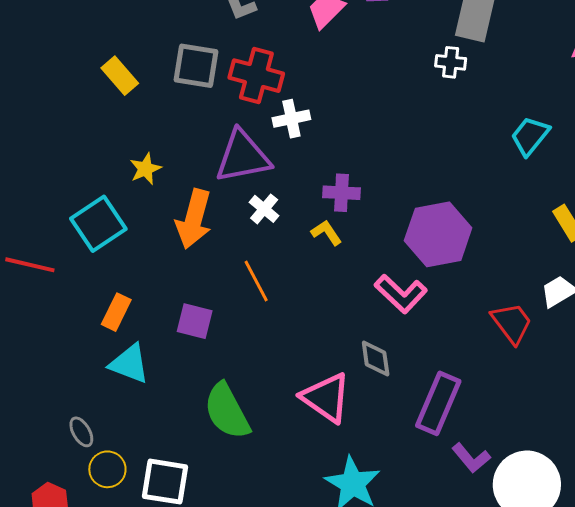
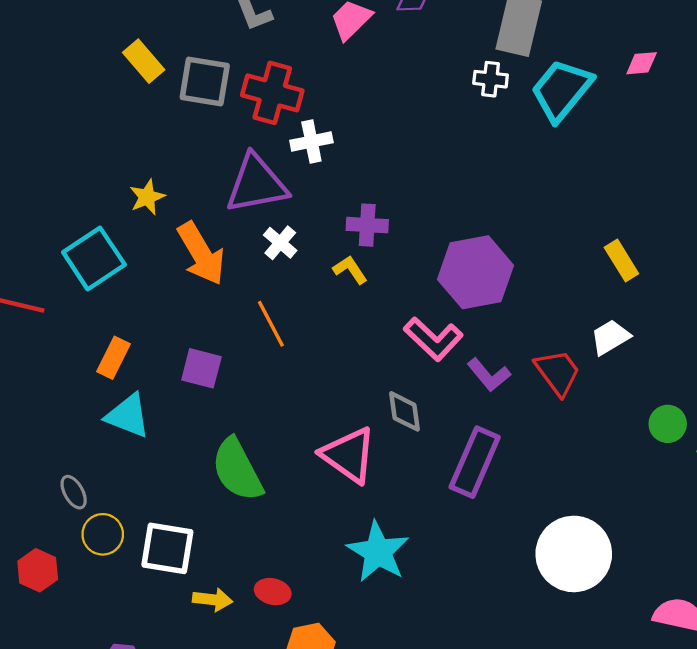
yellow rectangle: (120, 76) -> (144, 61), moved
cyan trapezoid: (530, 136) -> (562, 90), moved, size x1.4
orange arrow: (194, 219) -> (201, 254), turned -46
purple L-shape: (471, 458) -> (489, 375), moved

